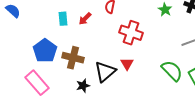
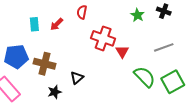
blue pentagon: (45, 51) -> (16, 57), turned 30
red triangle: (127, 64) -> (122, 52), moved
black triangle: (105, 72) -> (77, 78), size x0.6

